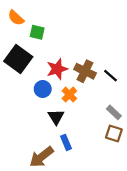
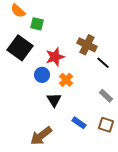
brown cross: (85, 71) -> (87, 45), moved
brown square: (114, 134) -> (106, 125), moved
blue rectangle: (66, 142) -> (79, 123), moved, turned -32

